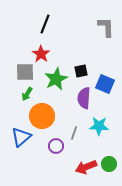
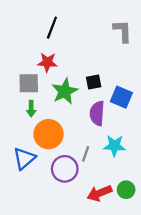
red star: (41, 54) -> (47, 62), turned -30
green arrow: (27, 94) -> (31, 109), turned -32
purple circle: (56, 146) -> (65, 169), size x1.5

